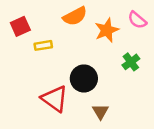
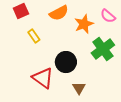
red square: (20, 26) -> (21, 11), moved
yellow rectangle: (43, 45) -> (34, 36), turned 64
green cross: (131, 62) -> (103, 49), size x1.6

